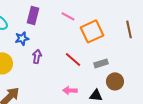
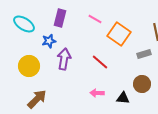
orange square: (92, 31) -> (119, 34), turned -30
purple arrow: (37, 56) -> (64, 59), size x1.5
gray rectangle: (101, 63) -> (144, 54), moved

